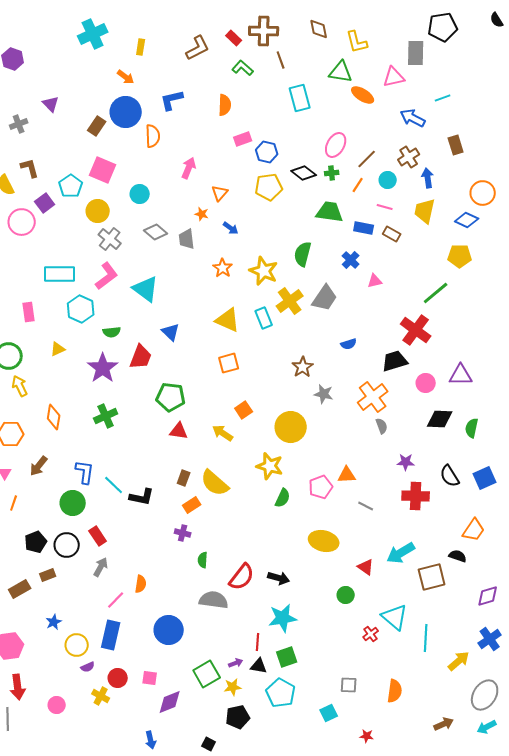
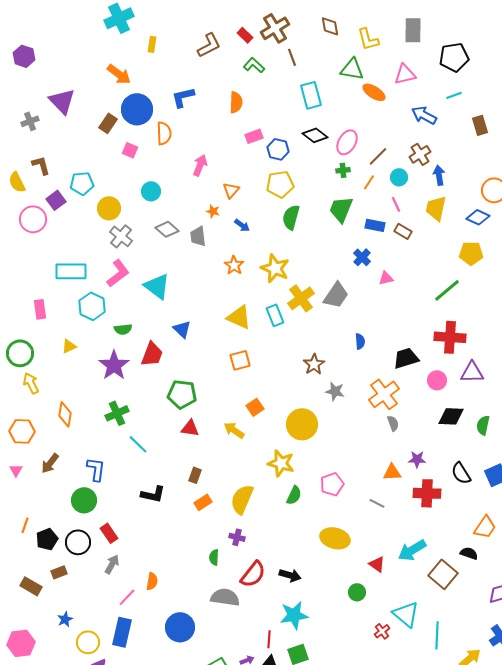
black pentagon: (443, 27) -> (454, 57), moved
brown cross: (264, 31) -> (275, 28), turned -32
cyan cross: (93, 34) -> (119, 18), moved
gray rectangle: (416, 53) -> (413, 30), moved
orange arrow: (126, 77) -> (119, 74), moved, size x1.4
purple triangle: (51, 104) -> (62, 101), size x1.6
brown rectangle: (456, 145) -> (480, 125), moved
pink square: (103, 170) -> (130, 150), moved, size x0.6
black diamond: (304, 173) -> (315, 135), moved
cyan pentagon: (71, 186) -> (82, 183), turned 30
pink line: (385, 207) -> (396, 204), turned 49
green trapezoid: (330, 212) -> (341, 209), turned -76
green semicircle: (303, 254) -> (291, 217), moved
red cross: (416, 330) -> (450, 337), moved, turned -32
blue semicircle: (349, 344) -> (360, 341), turned -77
orange triangle: (347, 475) -> (392, 472), moved
yellow semicircle: (215, 483) -> (242, 499), moved, turned 72
cyan line: (114, 485) -> (138, 444), moved
orange line: (14, 503) -> (25, 525), moved
purple cross: (183, 533) -> (237, 537), moved
brown square: (432, 577) -> (443, 574), turned -36
brown rectangle: (20, 589) -> (31, 586), turned 60

